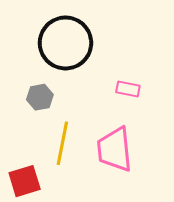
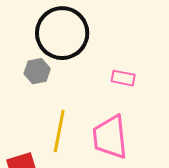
gray hexagon: (40, 97) -> (37, 71), moved

